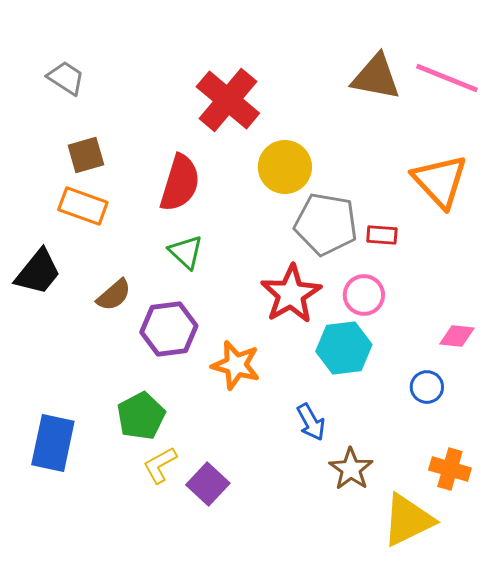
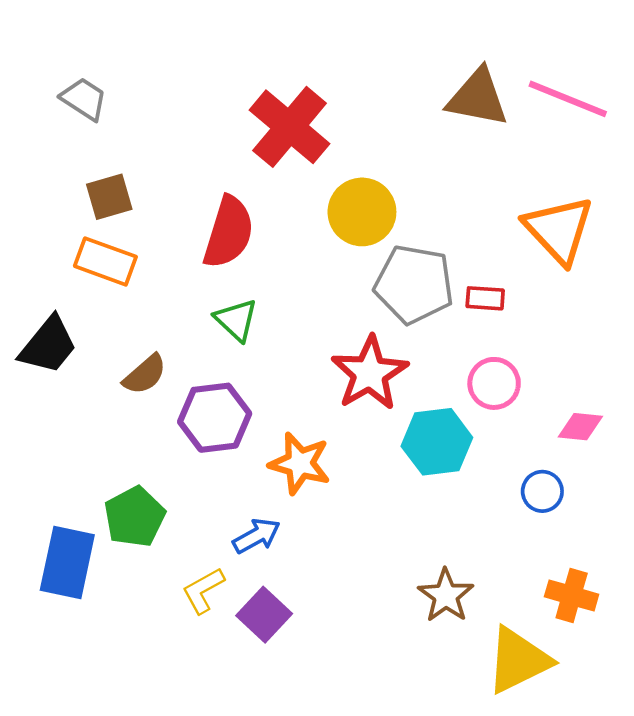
pink circle: (364, 295) -> (494, 383), moved
green pentagon: (141, 416) -> (135, 517), moved
blue arrow: (311, 422) -> (257, 536), moved, turned -90

